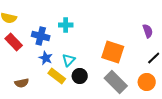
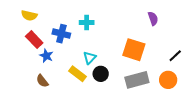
purple semicircle: (148, 31) -> (153, 18), moved
blue star: (46, 58) -> (46, 56), moved
gray rectangle: (116, 82) -> (137, 80), turned -60
brown semicircle: (22, 83) -> (42, 81), turned 64

